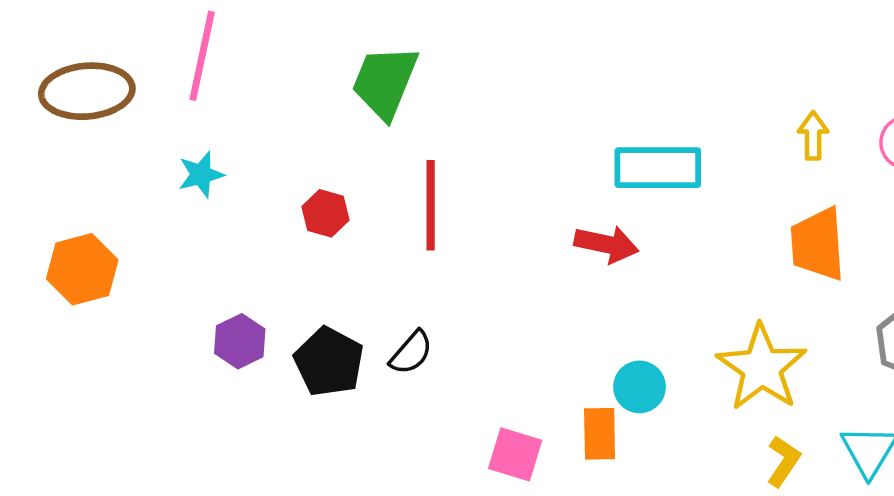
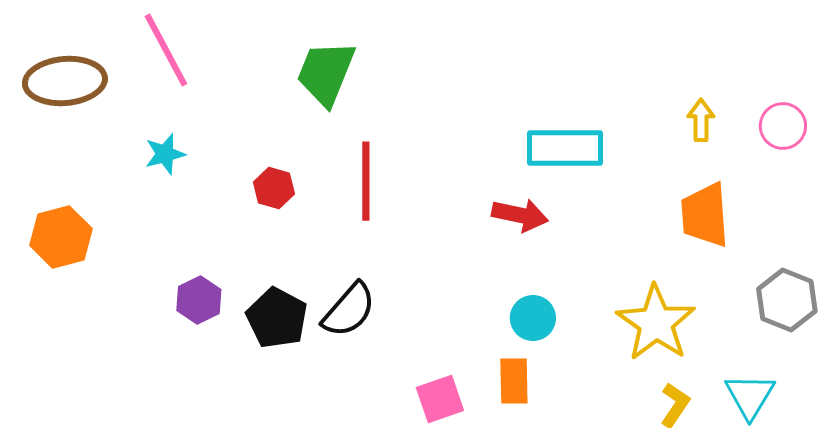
pink line: (202, 56) -> (166, 50), turned -40
black semicircle: (411, 353) -> (349, 310), size x1.4
cyan circle: (640, 387) -> (533, 318), moved
pink square: (515, 454) -> (440, 399), turned -36

